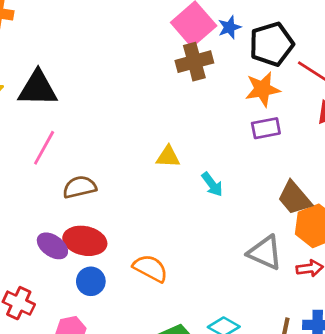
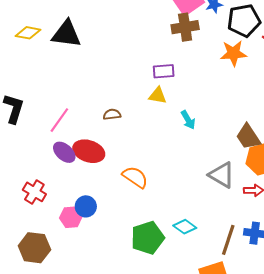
purple rectangle: (266, 128) -> (164, 71), moved
pink line: (44, 148) -> (59, 120), moved
brown semicircle: (80, 187) -> (112, 114), moved, size x0.7
blue circle: (91, 281) -> (86, 206), moved

